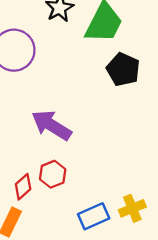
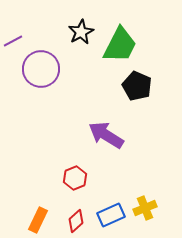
purple arrow: (52, 125) -> (106, 135), moved
red diamond: (23, 187) -> (76, 221), moved

